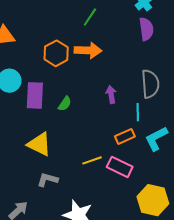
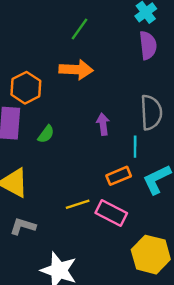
orange hexagon: (56, 53) -> (26, 88), moved

